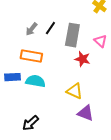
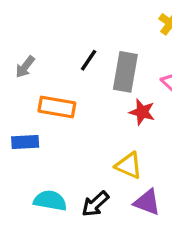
gray arrow: (31, 29) -> (25, 67), moved
cyan semicircle: (35, 81) -> (50, 201), moved
black arrow: (30, 123) -> (95, 204), moved

